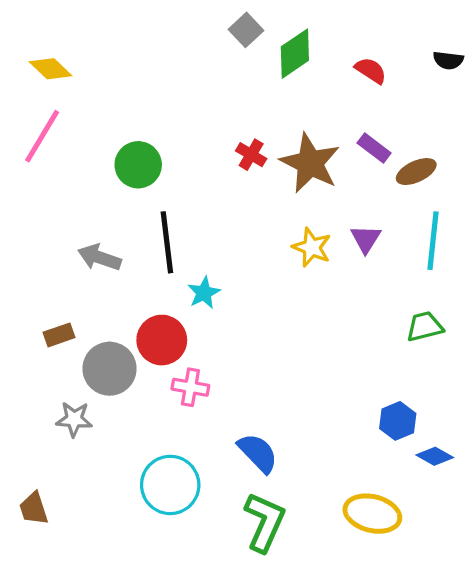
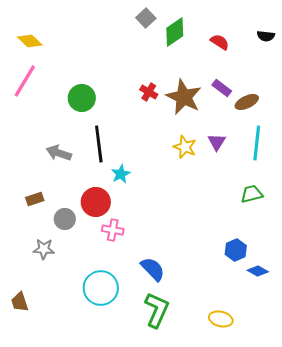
gray circle: (110, 369) -> (65, 219), size x0.7
yellow ellipse: (372, 514) -> (221, 319), moved, size x0.7

